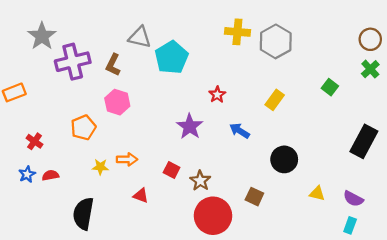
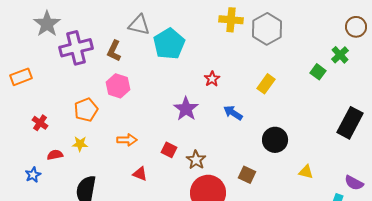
green cross: (370, 69) -> (340, 55), moved
yellow star: (100, 167) -> (80, 144), moved
blue star: (27, 174) -> (33, 175), moved
purple semicircle: (353, 199) -> (354, 183), moved

